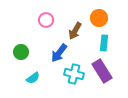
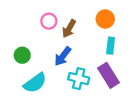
brown arrow: (75, 31) -> (69, 29), moved
cyan semicircle: (33, 78) -> (35, 83), size x1.6

